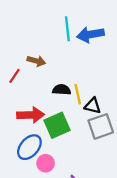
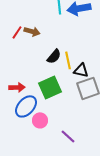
red line: (15, 76) -> (17, 32), moved
black semicircle: (62, 90) -> (54, 56), turned 126
red arrow: (31, 115) -> (17, 87), moved, size x0.7

